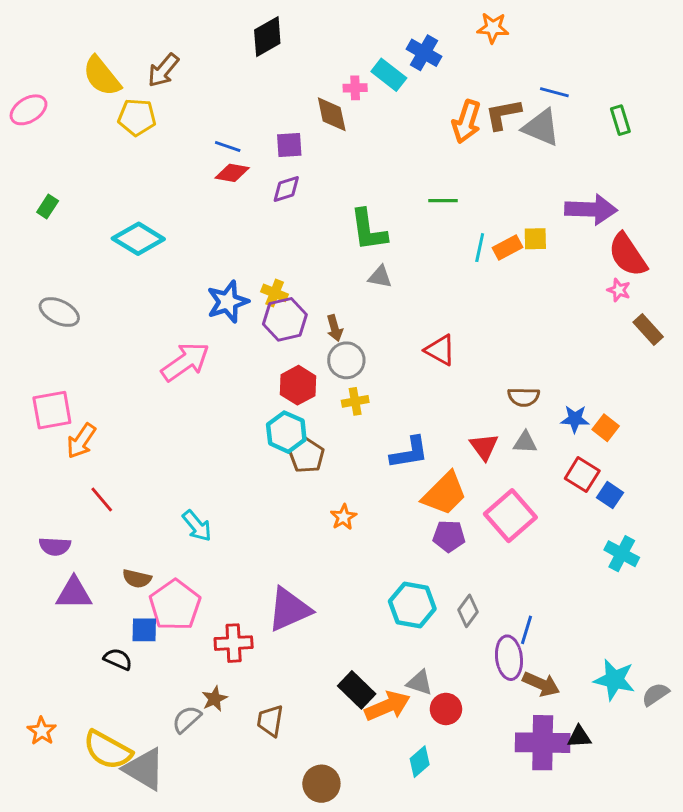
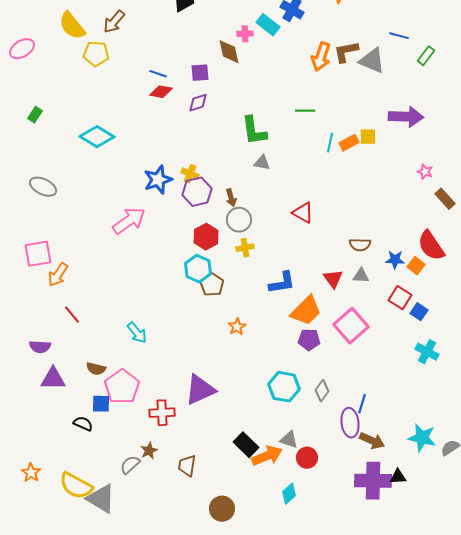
blue line: (554, 92) -> (399, 36), moved
green rectangle: (620, 120) -> (426, 56), turned 54
red semicircle: (628, 255) -> (431, 246), moved

